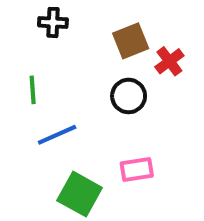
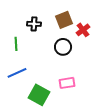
black cross: (53, 22) -> (34, 24), moved
blue line: (57, 135) -> (17, 73), moved

